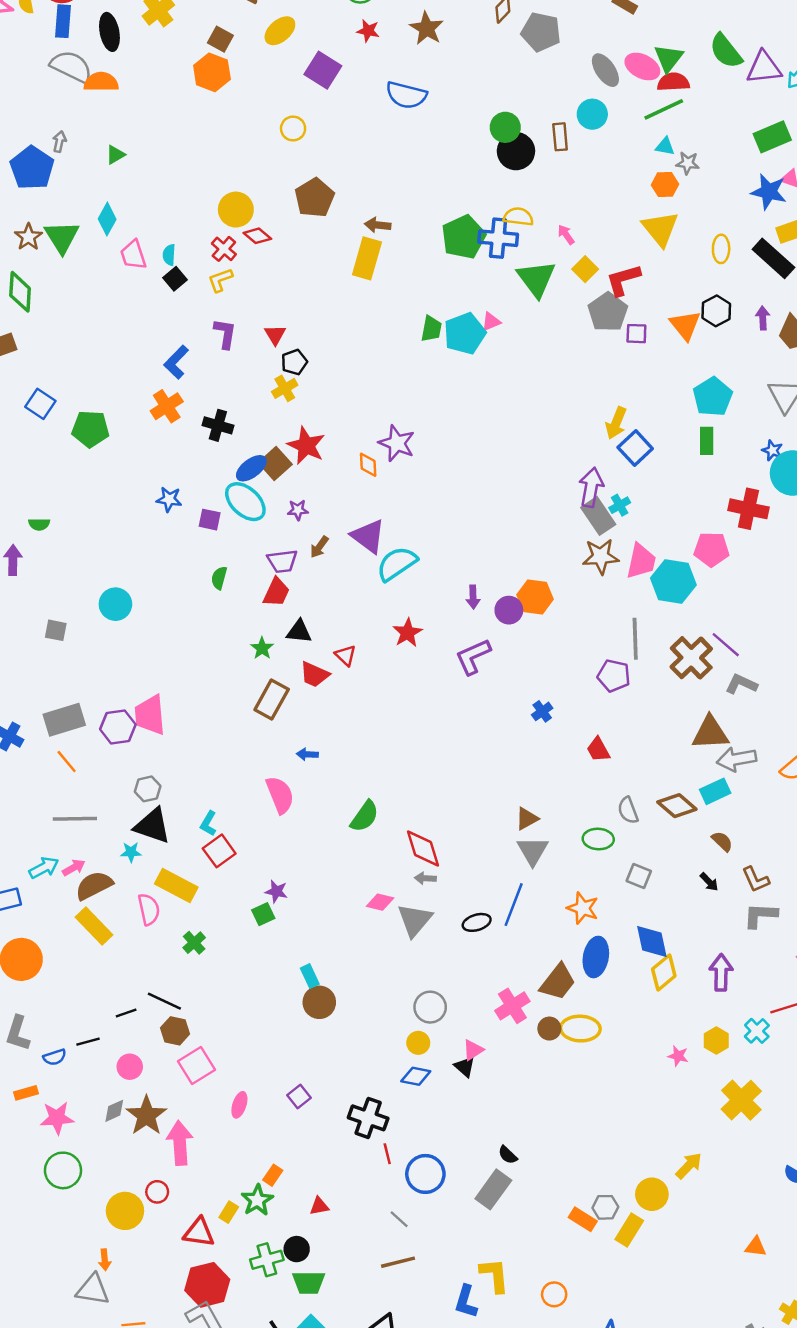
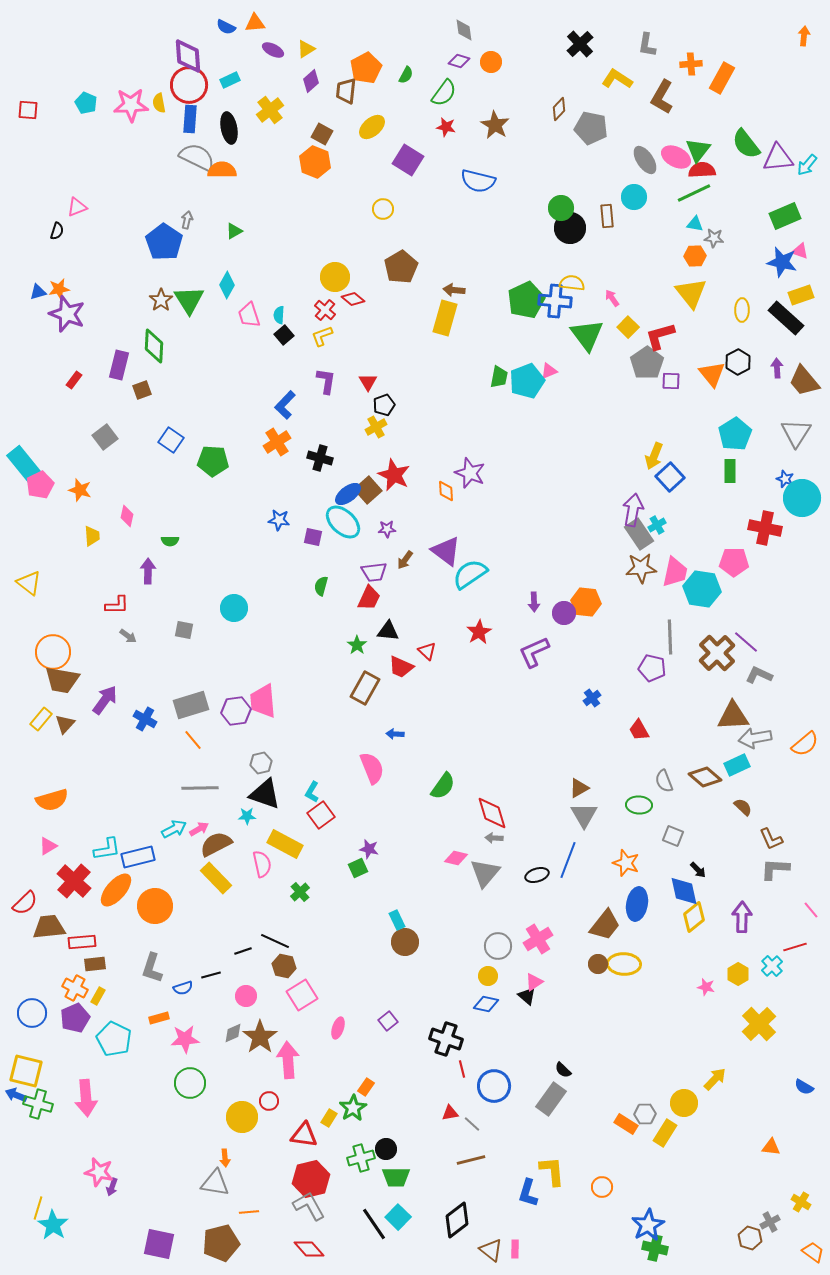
black arrow: (709, 882) -> (698, 870), moved
pink cross: (512, 1006) -> (538, 939), moved
red triangle: (319, 1206) -> (450, 1113), moved

